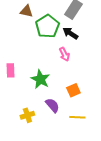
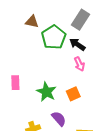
pink arrow: (64, 54) -> (79, 64), moved
orange square: (73, 90) -> (73, 94), moved

